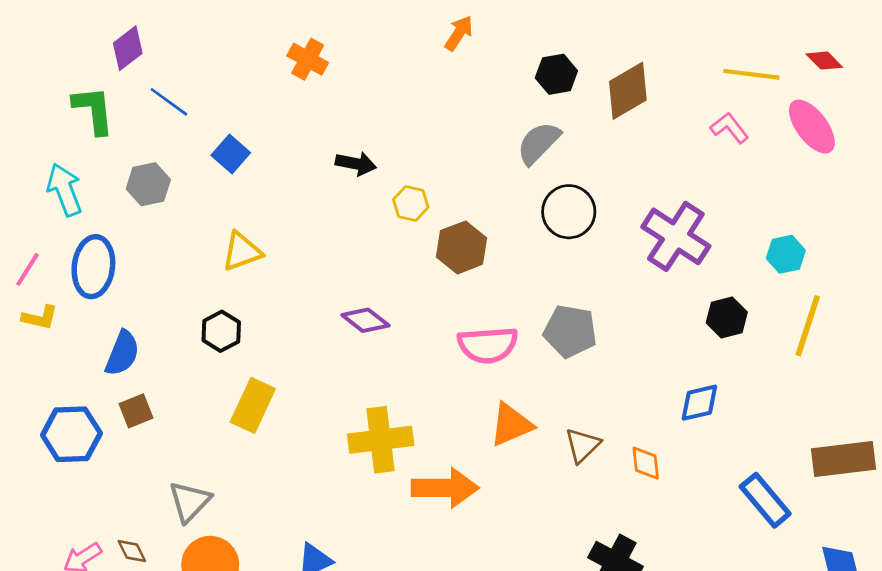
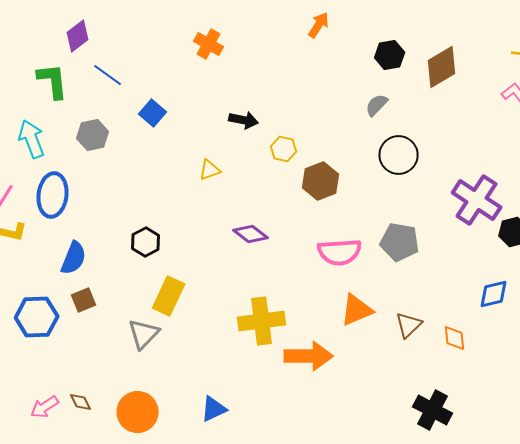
gray semicircle: (539, 143) -> (377, 105), size x0.7
purple cross: (676, 236) -> (477, 200), moved
yellow triangle: (242, 252) -> (210, 170), moved, size x0.7
gray triangle: (190, 502) -> (144, 334), moved

